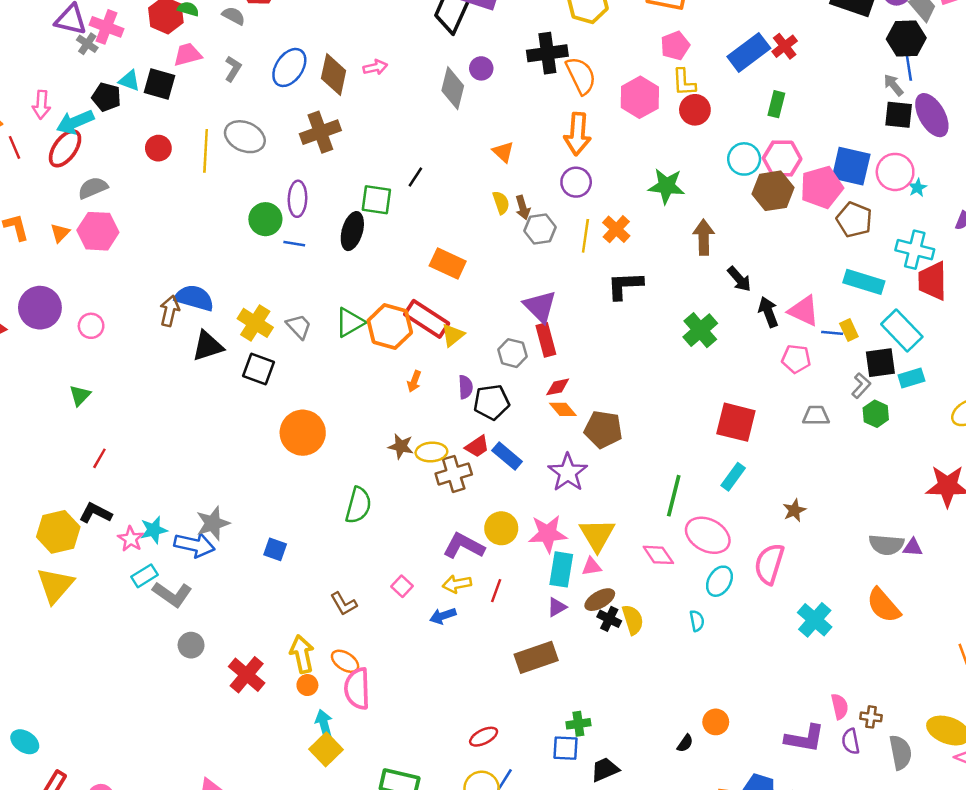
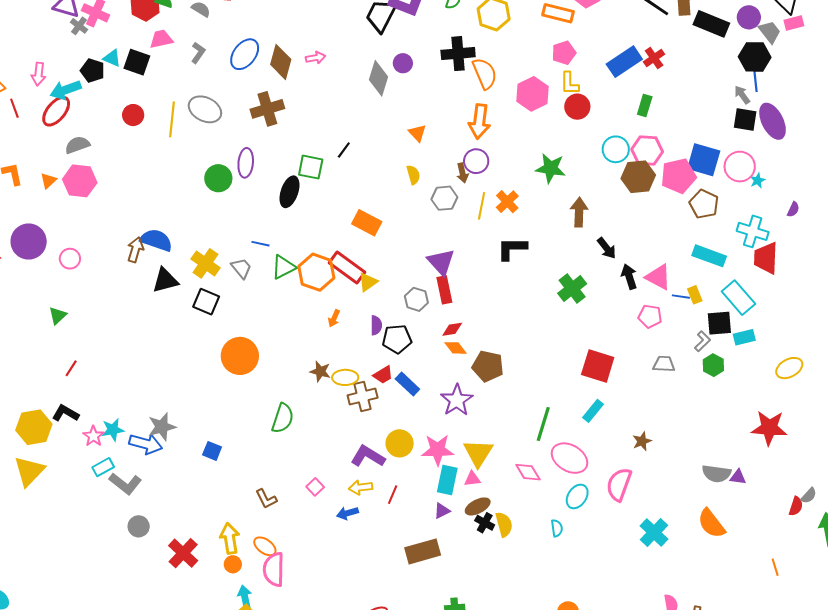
brown arrow: (523, 207) -> (462, 173), moved
blue line: (294, 244) -> (261, 244), moved

